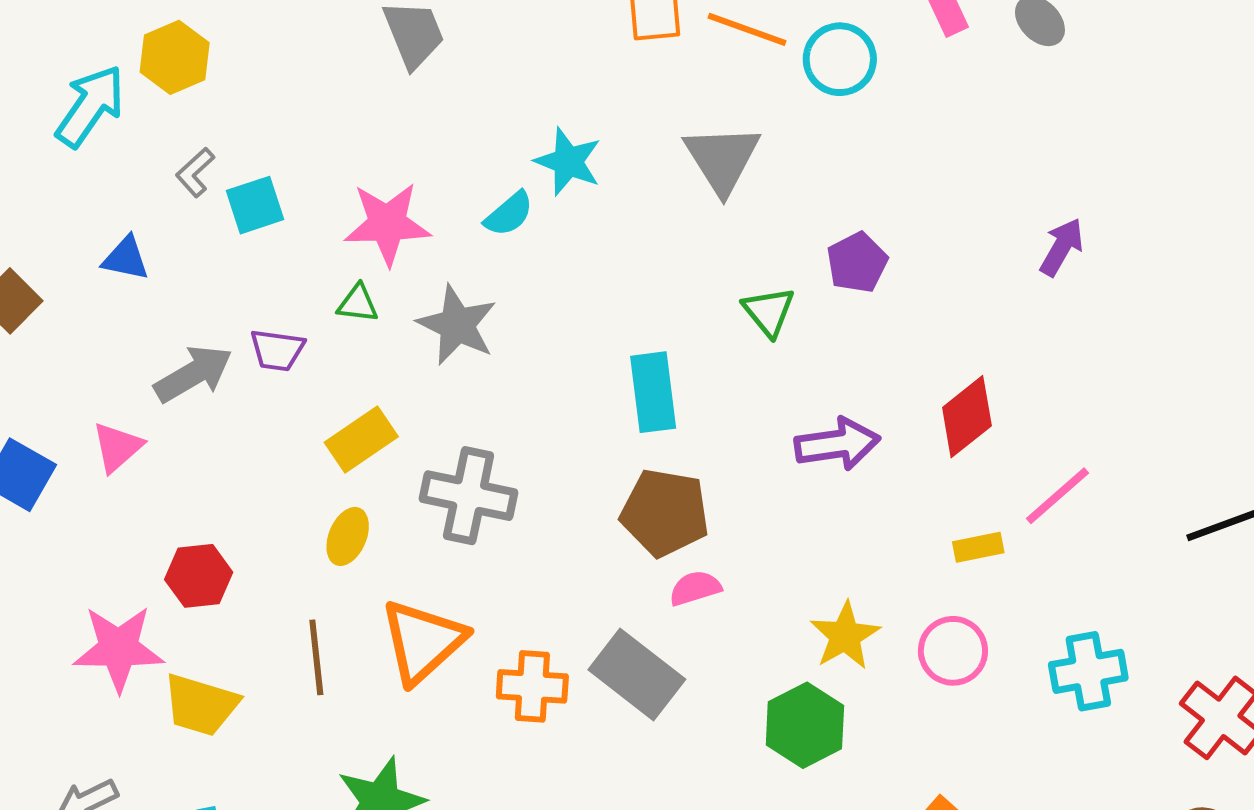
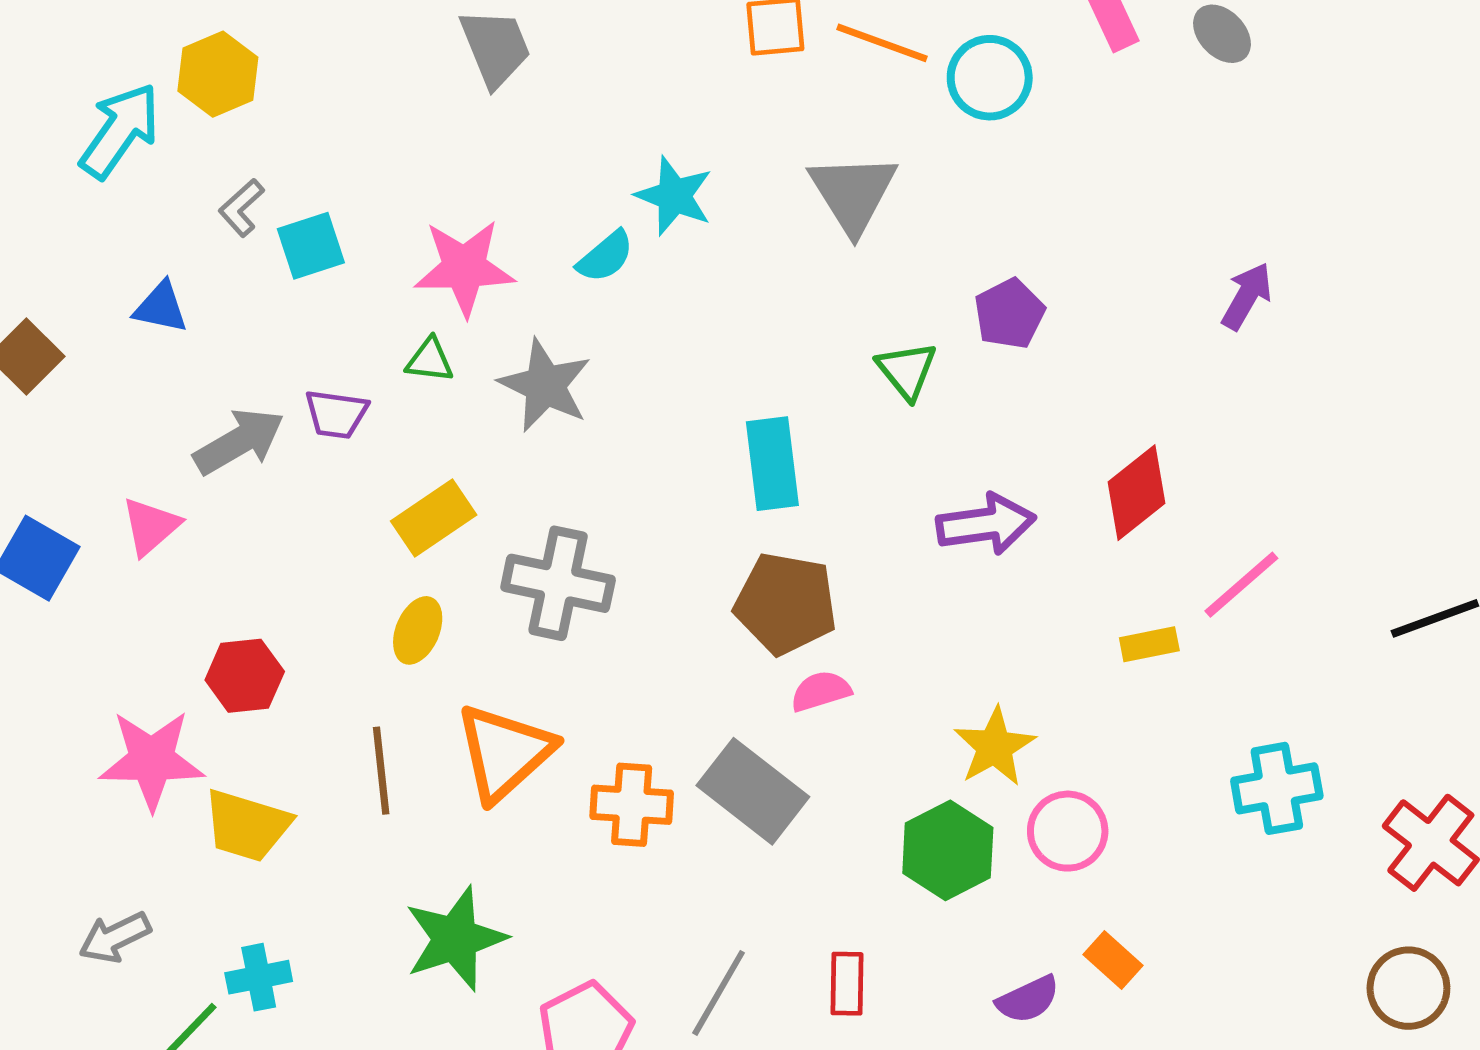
pink circle: (953, 651) -> (1068, 831), moved

